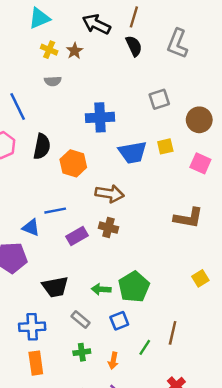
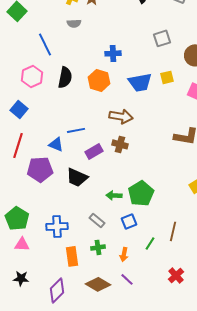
blue cross: (100, 117) -> (113, 53), size x0.7
orange hexagon: (73, 163) -> (99, 80), moved
black trapezoid: (55, 287) -> (77, 177), moved, turned 35
orange rectangle: (36, 363) -> (72, 256), moved

